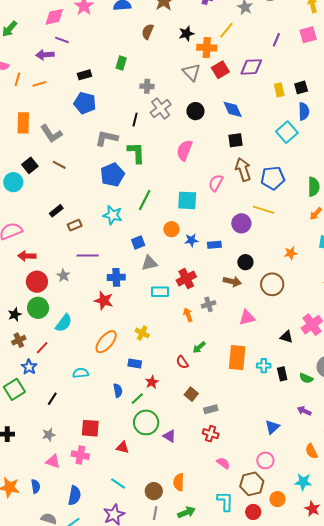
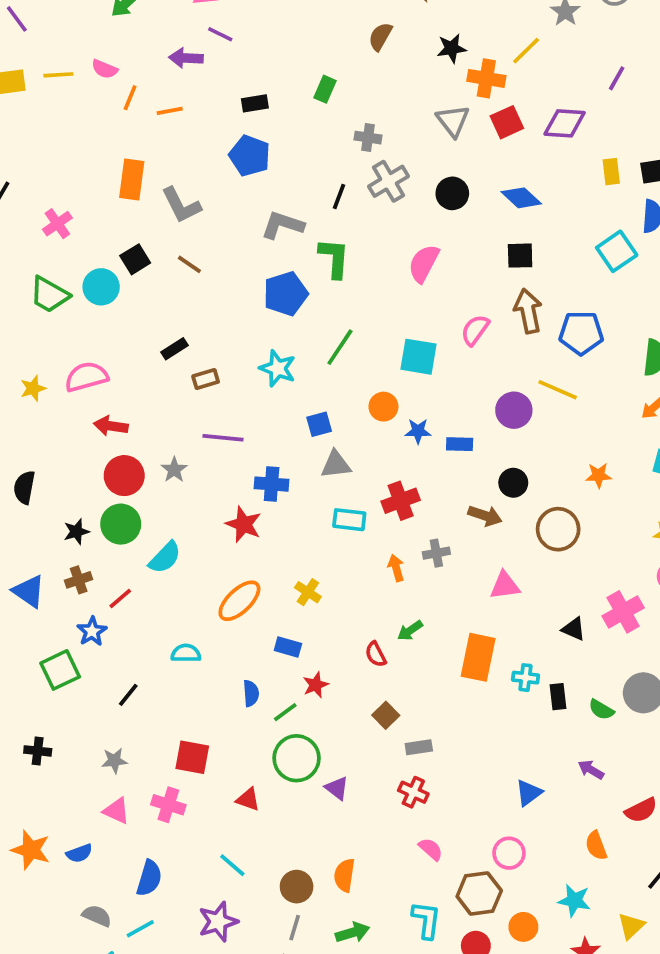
blue diamond: (233, 109) -> (521, 198), turned -30
blue semicircle: (36, 486) -> (79, 853), turned 72

